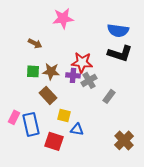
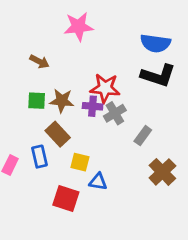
blue rectangle: (31, 124) -> (39, 157), moved, size x0.7
brown cross: (124, 140) -> (162, 172), moved

